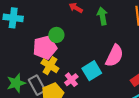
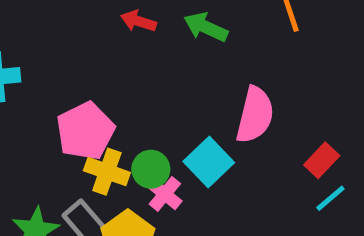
green arrow: (102, 16) -> (206, 27), turned -42
green circle: (56, 35) -> (151, 169), moved

